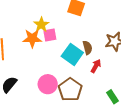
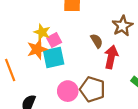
cyan square: (72, 54) -> (54, 57), moved, turned -30
red arrow: (96, 66) -> (111, 57), size x1.5

